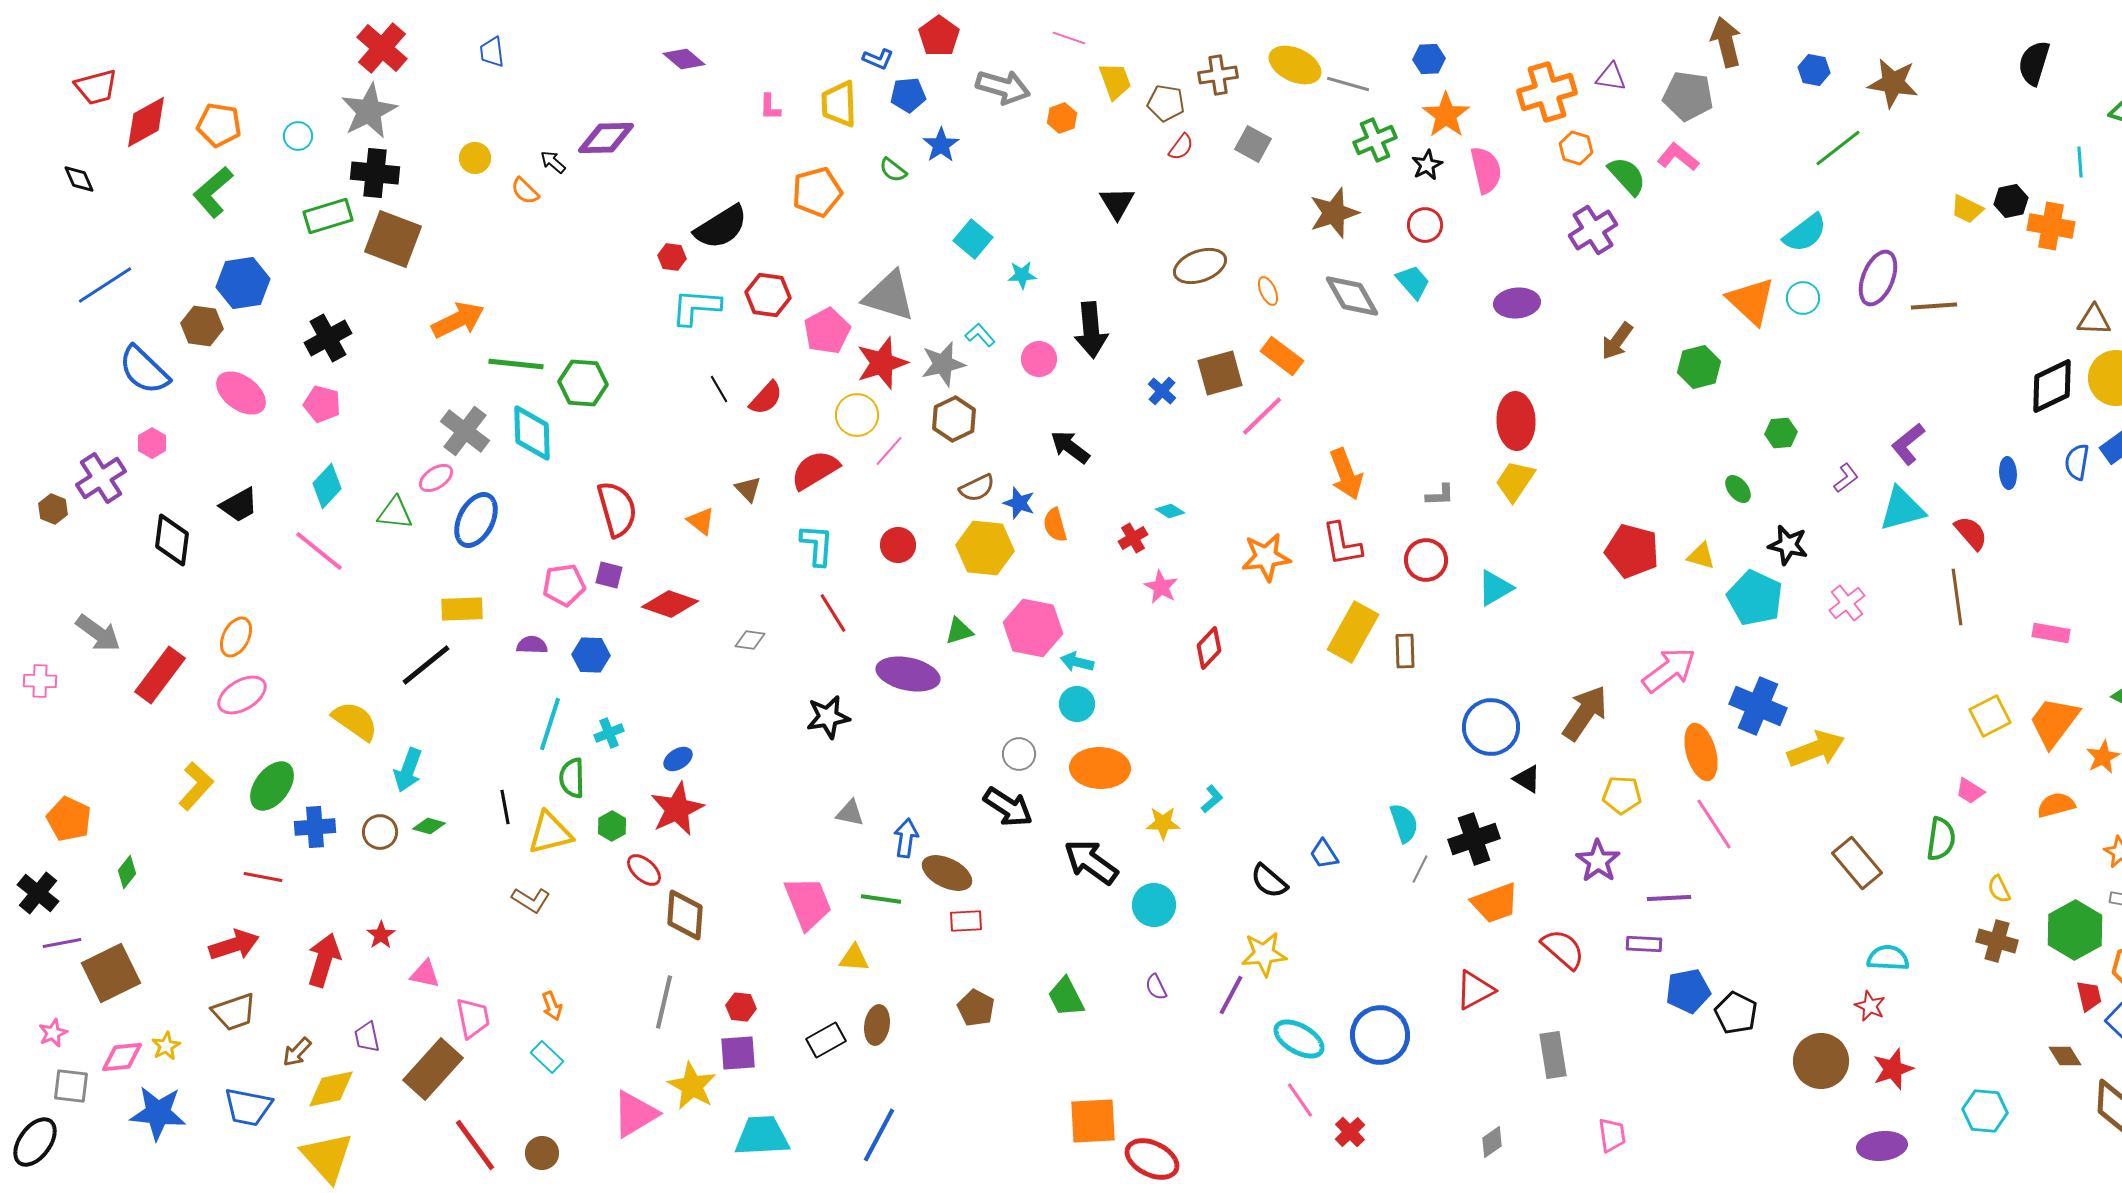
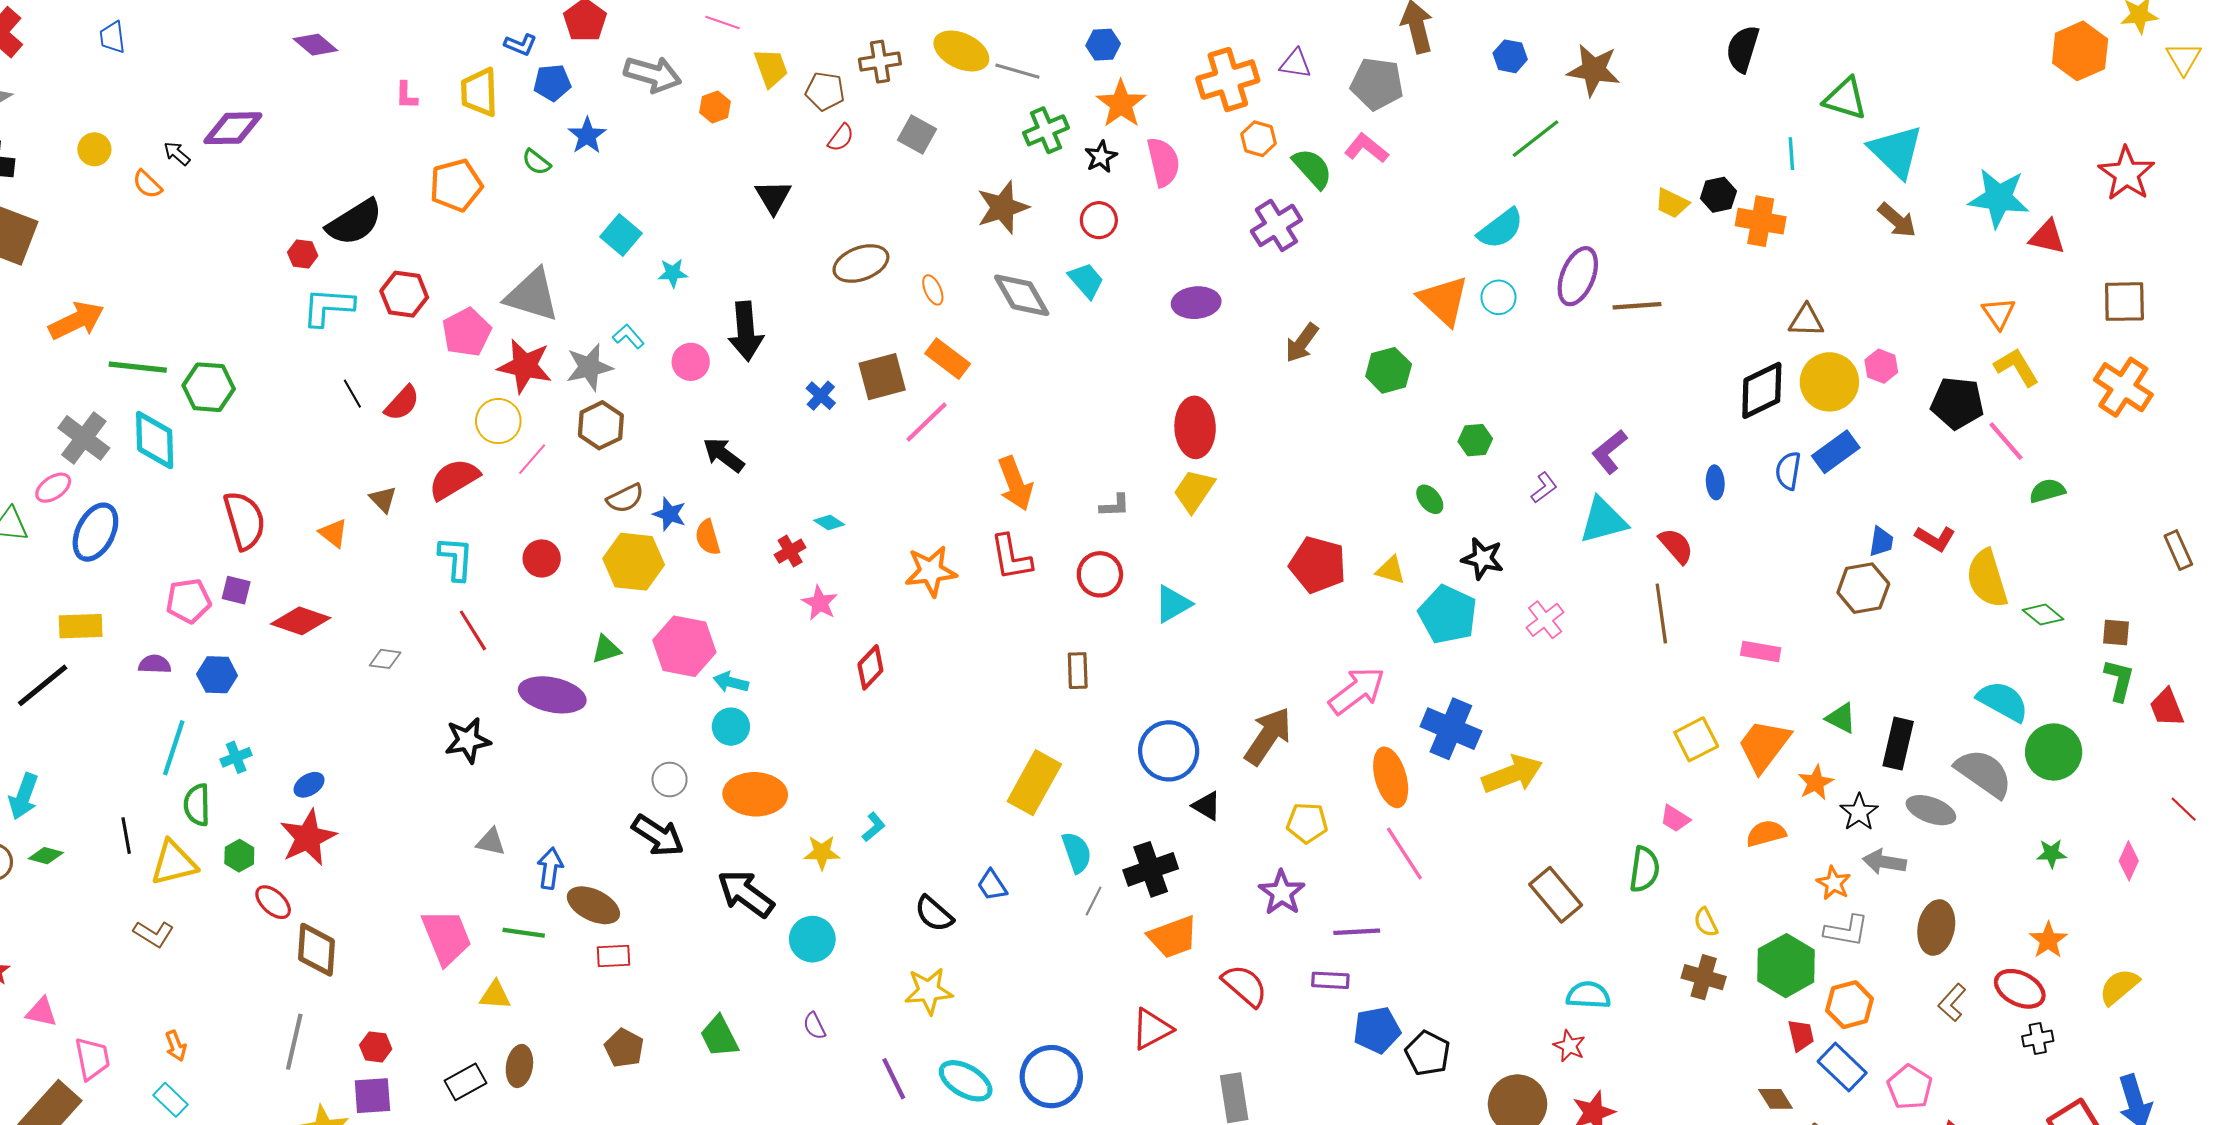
red star: (882, 363) -> (525, 366), turned 30
yellow rectangle: (1353, 632) -> (1034, 783), moved
purple line: (1231, 995) -> (894, 1079), moved, turned -54

